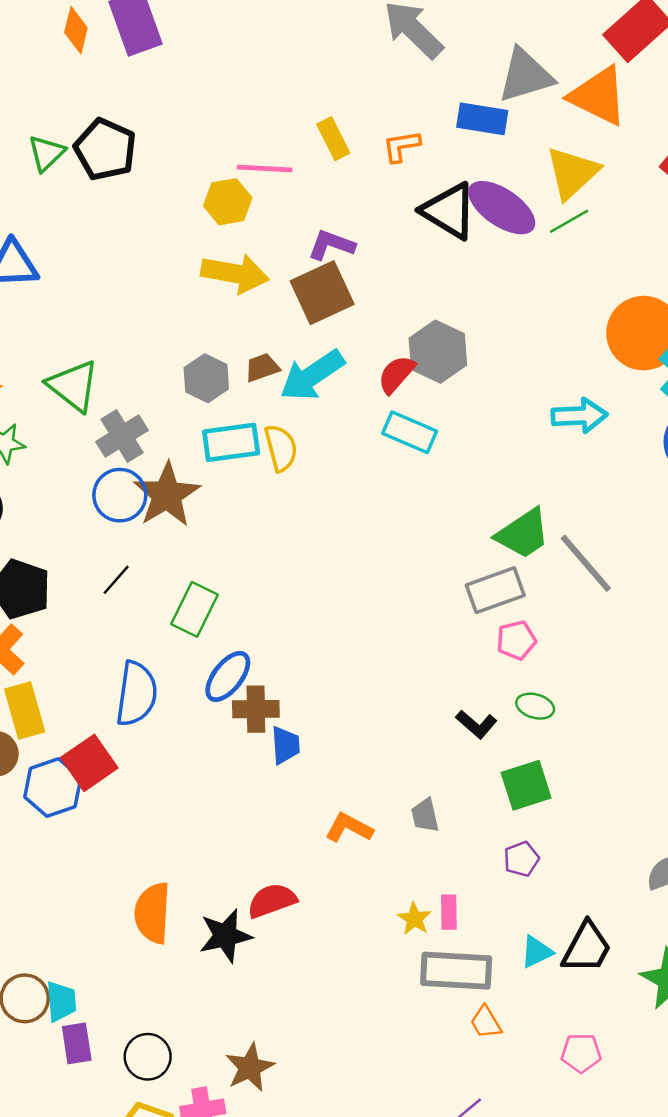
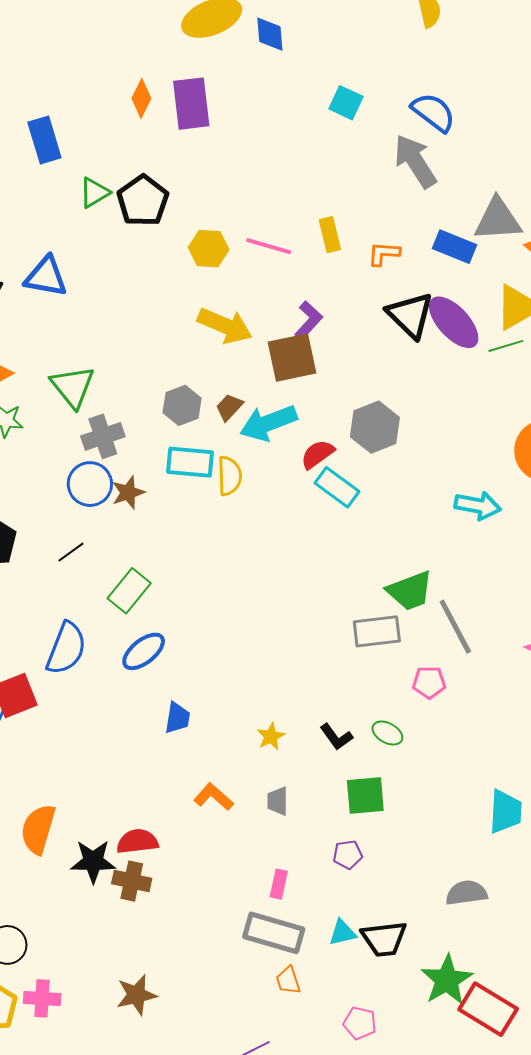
yellow hexagon: (228, 202) -> (209, 249), moved
purple L-shape: (331, 245) -> (308, 321), turned 99
brown trapezoid: (262, 368) -> (229, 407), turned -40
red semicircle: (396, 374) -> (317, 454), moved
brown star: (167, 495) -> (128, 493), size x0.6
pink pentagon: (516, 640) -> (429, 682), moved
brown cross: (256, 709) -> (132, 881), moved
yellow star: (414, 919) -> (271, 736), moved
black trapezoid: (587, 948) -> (384, 939), turned 42
brown star: (250, 1067) -> (136, 995), moved

